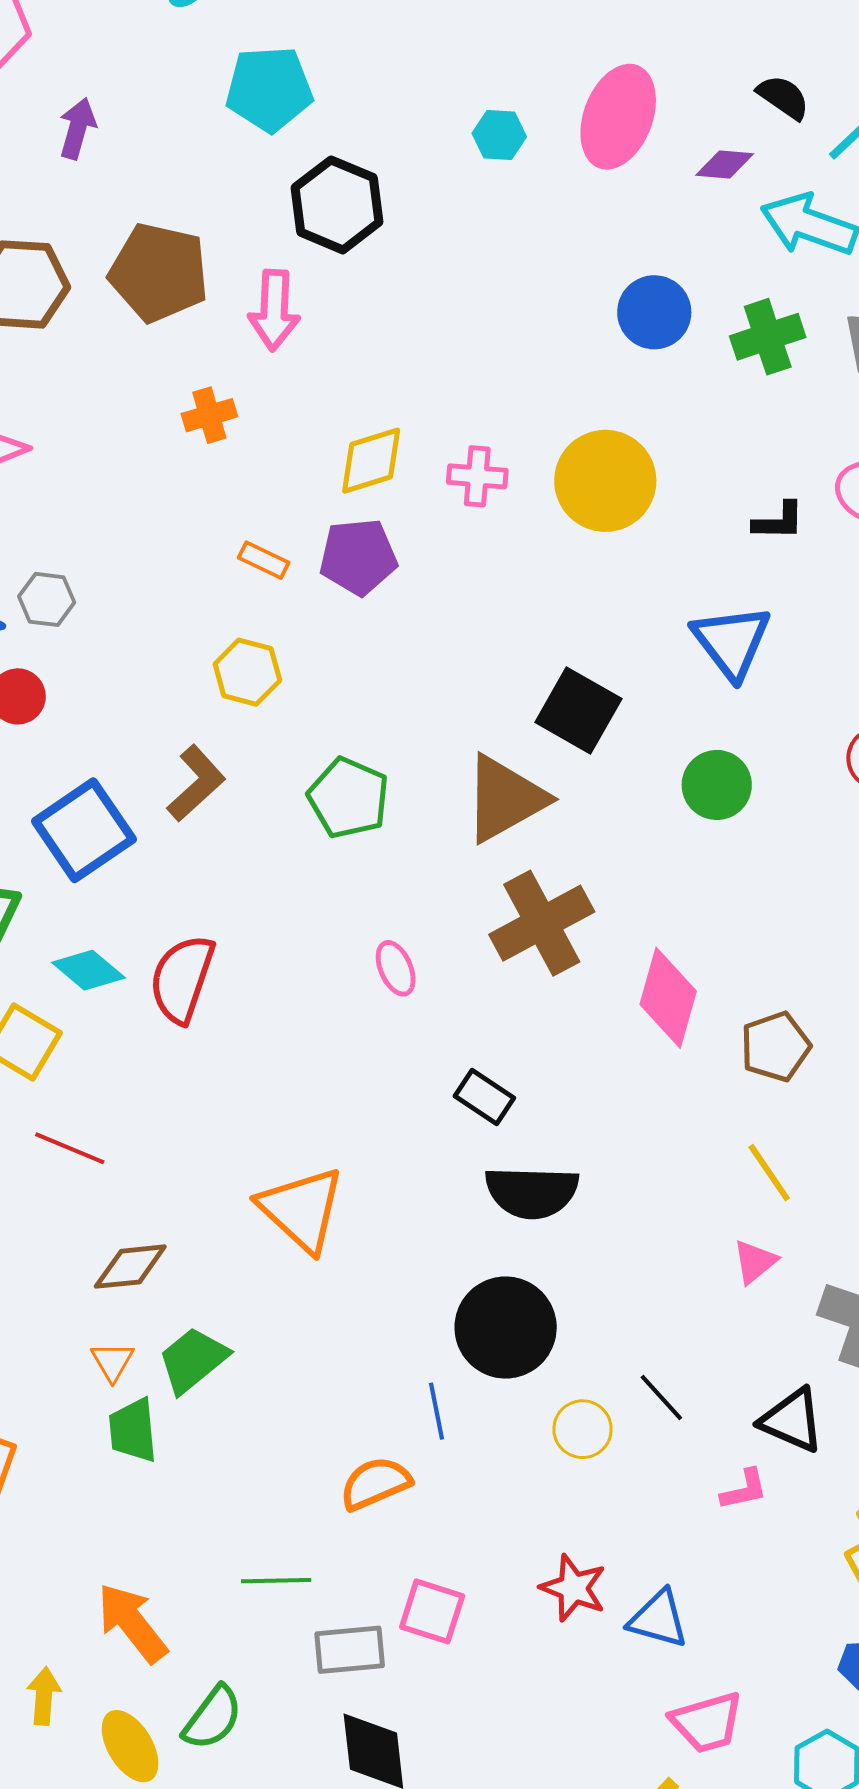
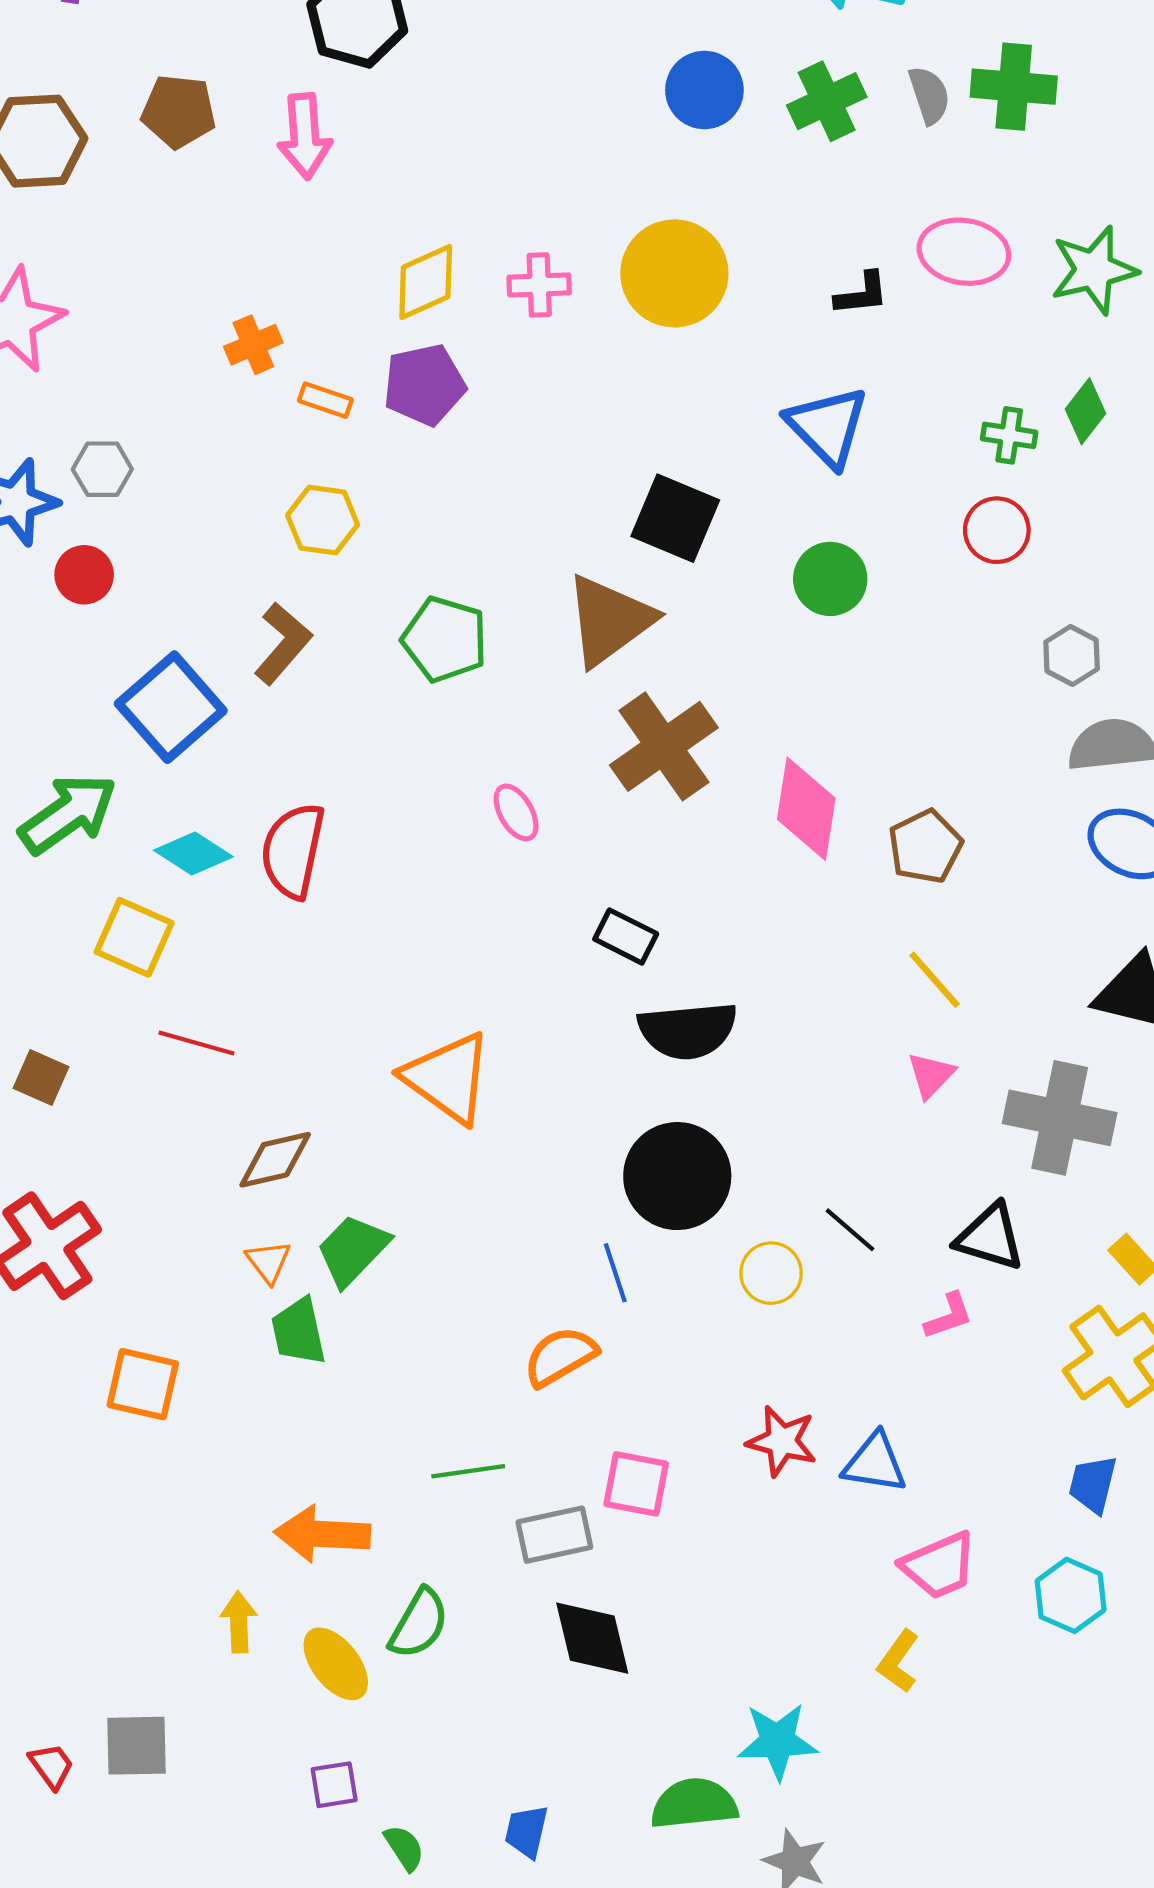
brown pentagon: (159, 273) -> (179, 111), size x0.7
orange cross: (209, 415) -> (253, 345), moved
orange arrow: (132, 1623) -> (322, 1534), turned -42

